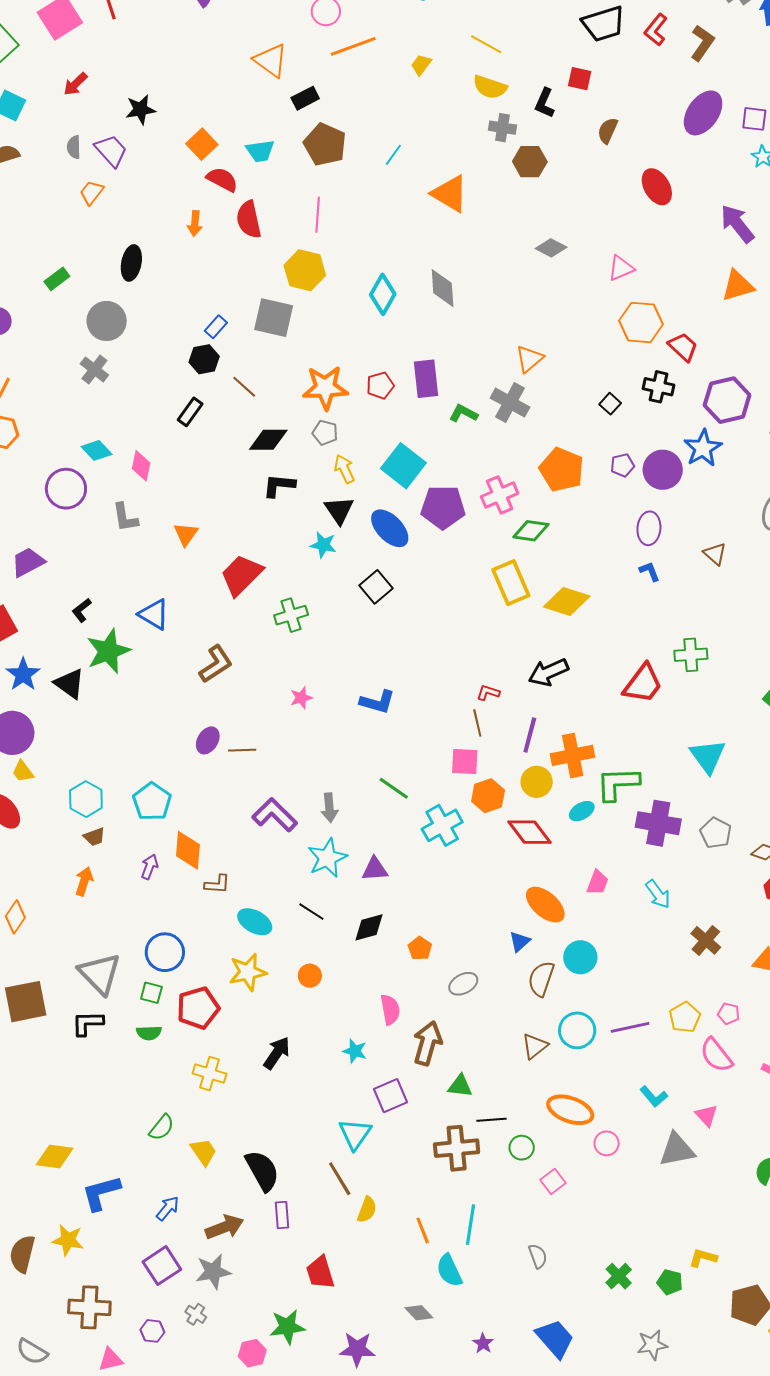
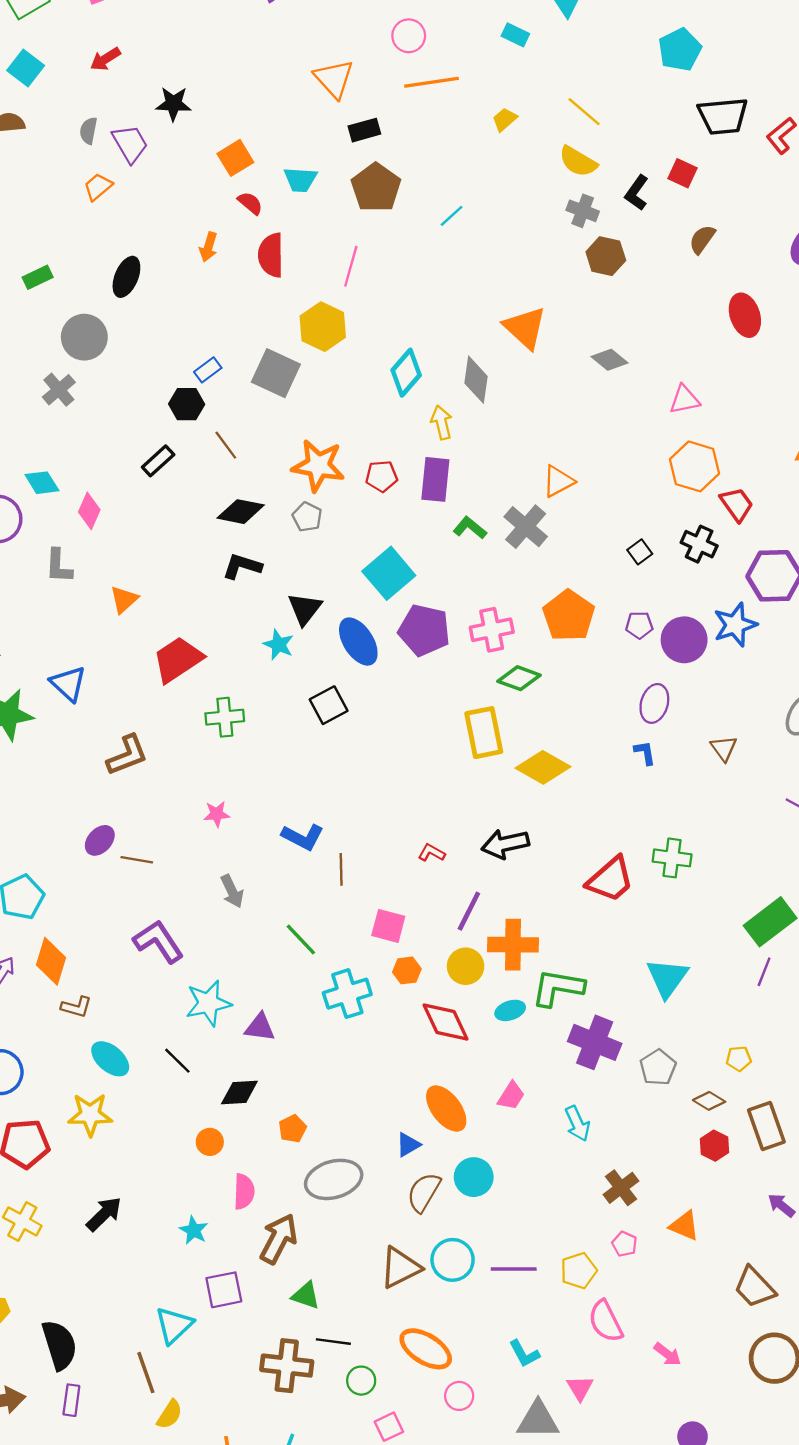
red semicircle: (222, 179) -> (250, 203), size x0.7
orange triangle: (450, 194) -> (525, 328), moved
yellow arrow: (344, 469) -> (442, 422), moved
brown line: (477, 723) -> (341, 869), moved
orange hexagon: (488, 796) -> (407, 970), size x0.7
gray arrow: (329, 808) -> (232, 891), moved, turned -32
orange circle: (310, 976) -> (210, 1142), moved
gray ellipse: (463, 984) -> (334, 1179), size x1.6
pink pentagon: (729, 1014) -> (625, 1244), moved
brown triangle: (535, 1046) -> (400, 1268), size x1.4

